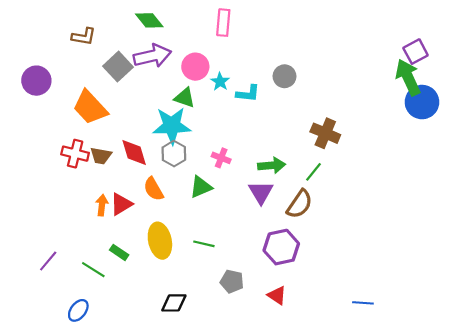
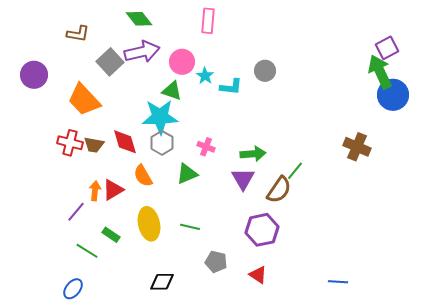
brown cross: (325, 133) -> (357, 147), moved
green line: (314, 172) -> (295, 171), moved
purple line: (48, 261) -> (76, 212), moved

